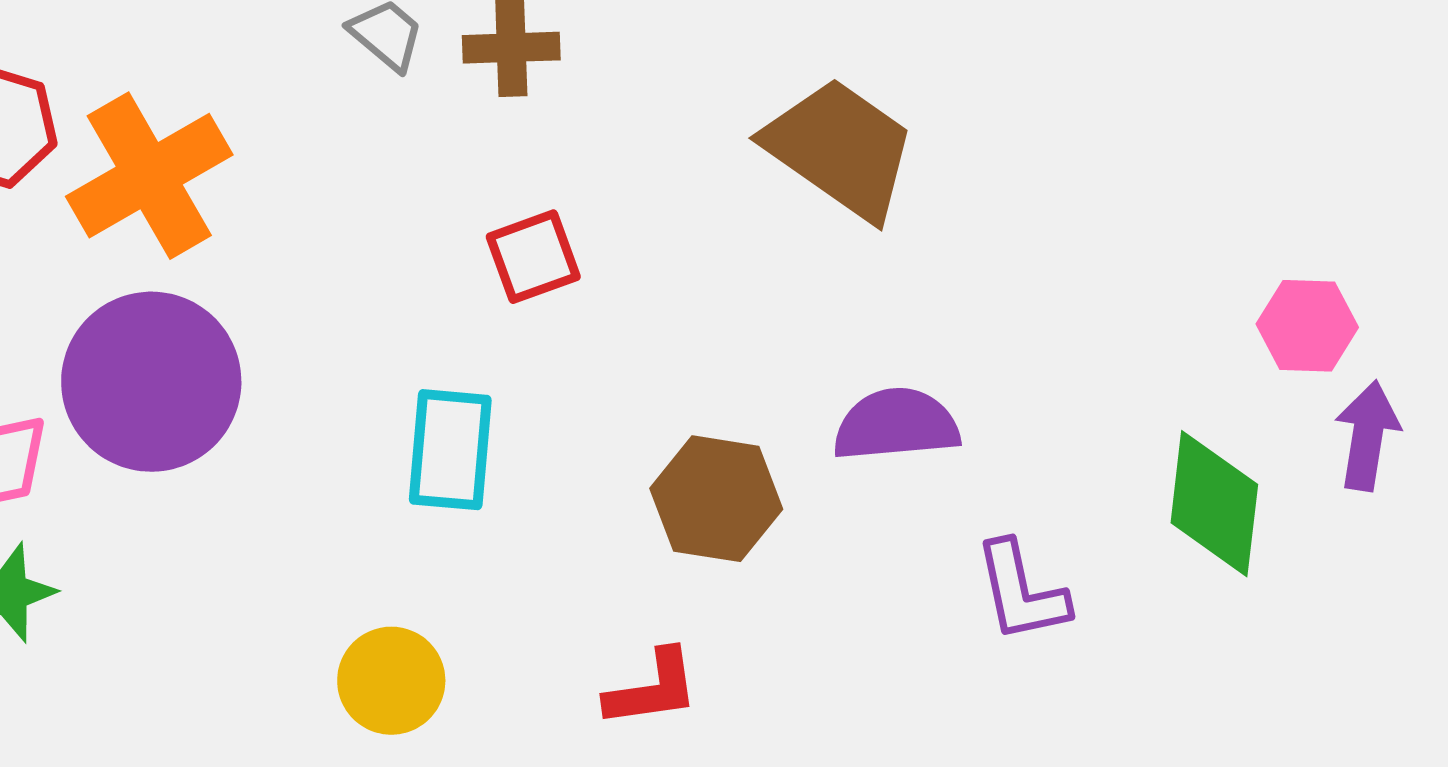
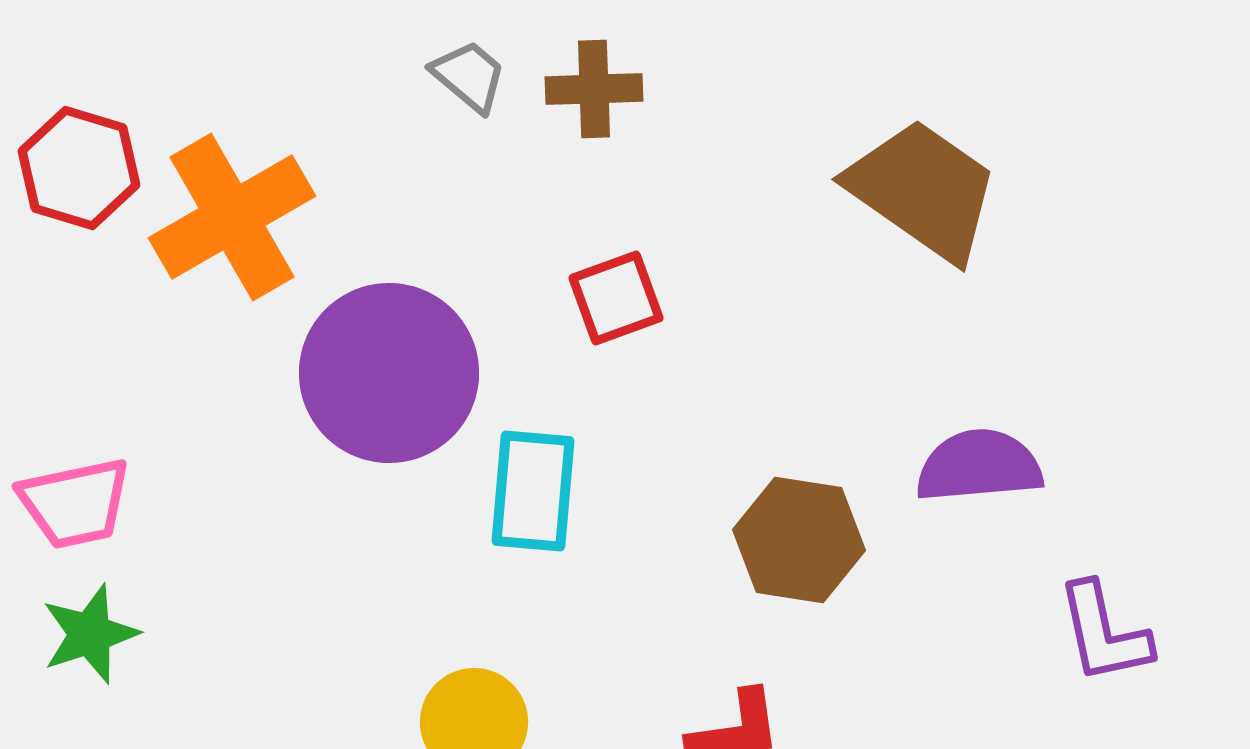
purple circle: (151, 382) -> (389, 373), moved

